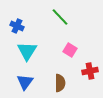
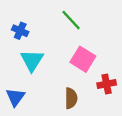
pink square: (70, 50) -> (83, 59), size x1.5
blue triangle: (25, 82) -> (15, 97), moved

